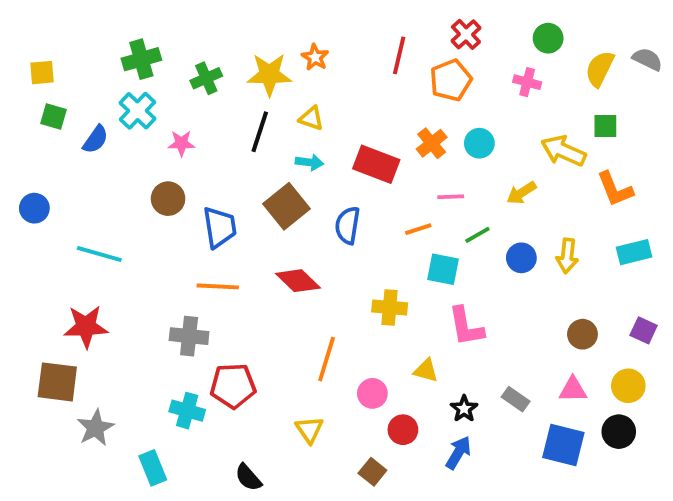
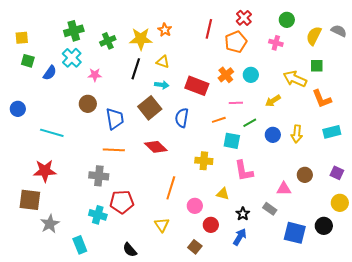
yellow circle: (628, 386) -> (340, 203), moved
pink triangle: (573, 390) -> (284, 189), moved

